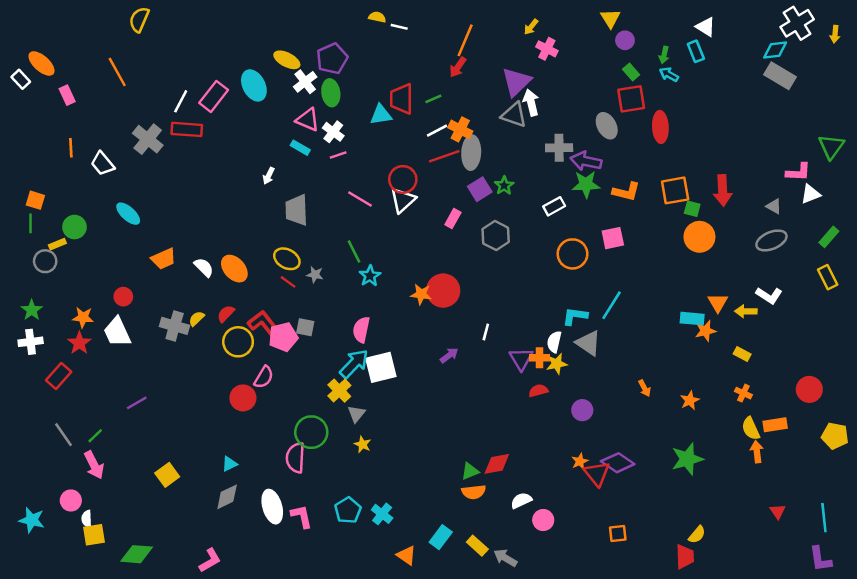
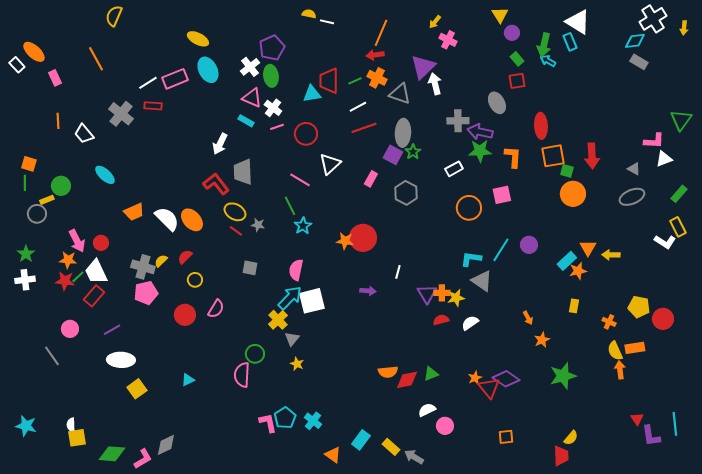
white triangle: (706, 27) -> (578, 22), size x1.5
green arrow: (664, 55) -> (544, 45), size x1.6
yellow ellipse: (287, 60) -> (198, 39), moved
red arrow: (458, 67) -> (375, 55), turned 48
gray rectangle: (780, 76) -> (639, 62), size x0.7
pink rectangle: (214, 96) -> (175, 79), turned 30
red square: (631, 99) -> (517, 81), size x0.7
white line: (181, 101) -> (148, 83), turned 30
gray triangle: (514, 115) -> (400, 94), moved
red ellipse: (660, 127) -> (541, 126), moved
red rectangle: (187, 129) -> (153, 106), size x0.7
orange cross: (460, 129) -> (377, 78), moved
gray ellipse: (471, 153) -> (403, 133), moved
white arrow: (269, 176) -> (220, 144), size x1.5
red circle: (403, 179) -> (306, 134), moved
purple square: (480, 189) -> (393, 155), turned -30
orange L-shape: (626, 192) -> (513, 157), turned -100
pink line: (360, 199) -> (300, 180), moved
white semicircle: (204, 267) -> (167, 219), size x1.5
white L-shape: (769, 295) -> (665, 242), moved
cyan rectangle: (692, 319) -> (567, 261), turned -48
red L-shape: (264, 323) -> (216, 184), moved
pink pentagon: (283, 337) -> (146, 293), moved
yellow circle: (238, 342) -> (195, 280), size x0.6
white semicircle: (554, 342) -> (470, 323), moved, turned 42
red star: (79, 343) -> (65, 281), turned -30
yellow rectangle: (742, 354) -> (574, 306), moved, turned 72
purple arrow: (449, 355) -> (368, 291), turned 42
red rectangle: (59, 376) -> (94, 296), moved
red circle: (243, 398) -> (185, 315), moved
orange star: (690, 400) -> (542, 340), moved
purple circle: (582, 410) -> (529, 245), moved
green circle: (311, 432) -> (255, 354), size x0.7
green line: (95, 436) -> (78, 277), moved
yellow pentagon: (835, 436) -> (639, 307), moved
pink arrow: (94, 465) -> (77, 241), moved
green triangle: (470, 471) -> (431, 374), moved
orange semicircle: (474, 492) -> (388, 372), moved
gray diamond: (227, 497) -> (166, 445), moved
pink circle: (71, 500) -> (70, 329), moved
white ellipse: (272, 507) -> (121, 360), moved, turned -72
pink L-shape: (302, 516) -> (268, 423), moved
purple L-shape: (820, 559) -> (651, 436), moved
pink L-shape: (210, 560) -> (143, 459), moved

